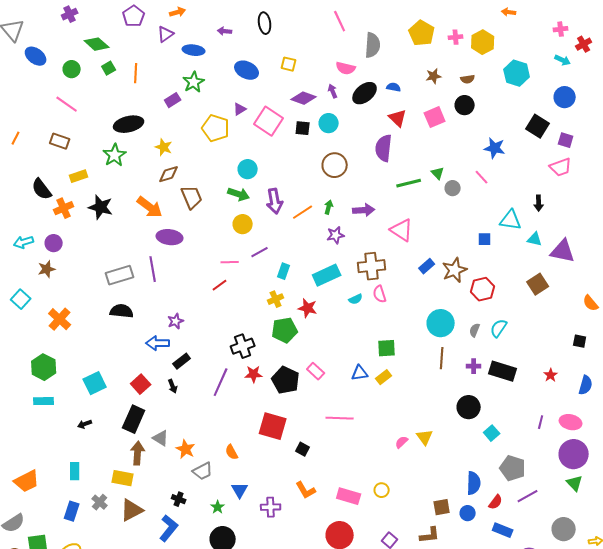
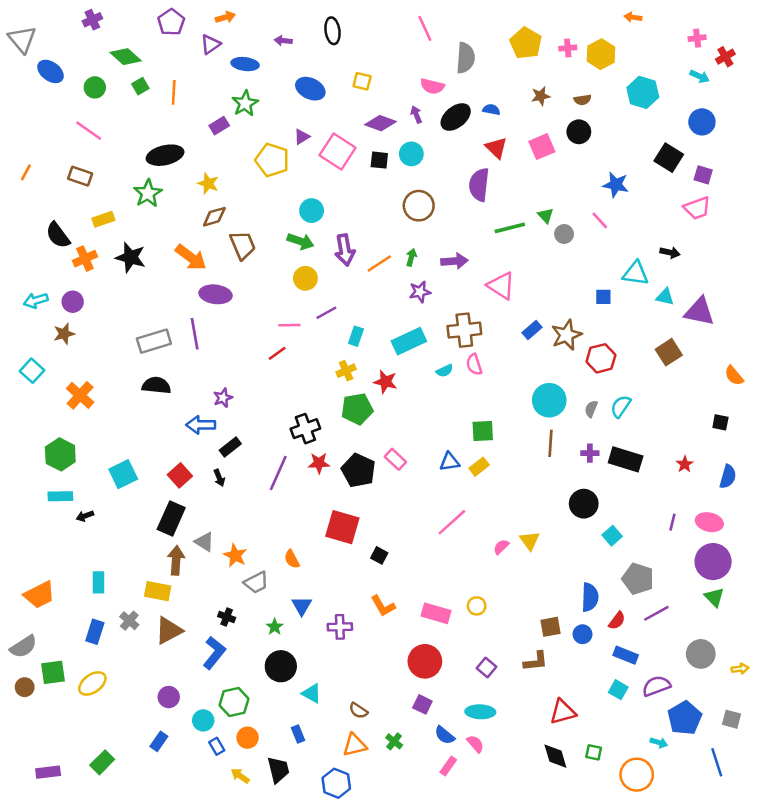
black arrow: (539, 203) -> (670, 252), turned -77
pink line: (340, 418) -> (452, 522), moved, turned -44
black arrow: (85, 424) -> (85, 516), moved

